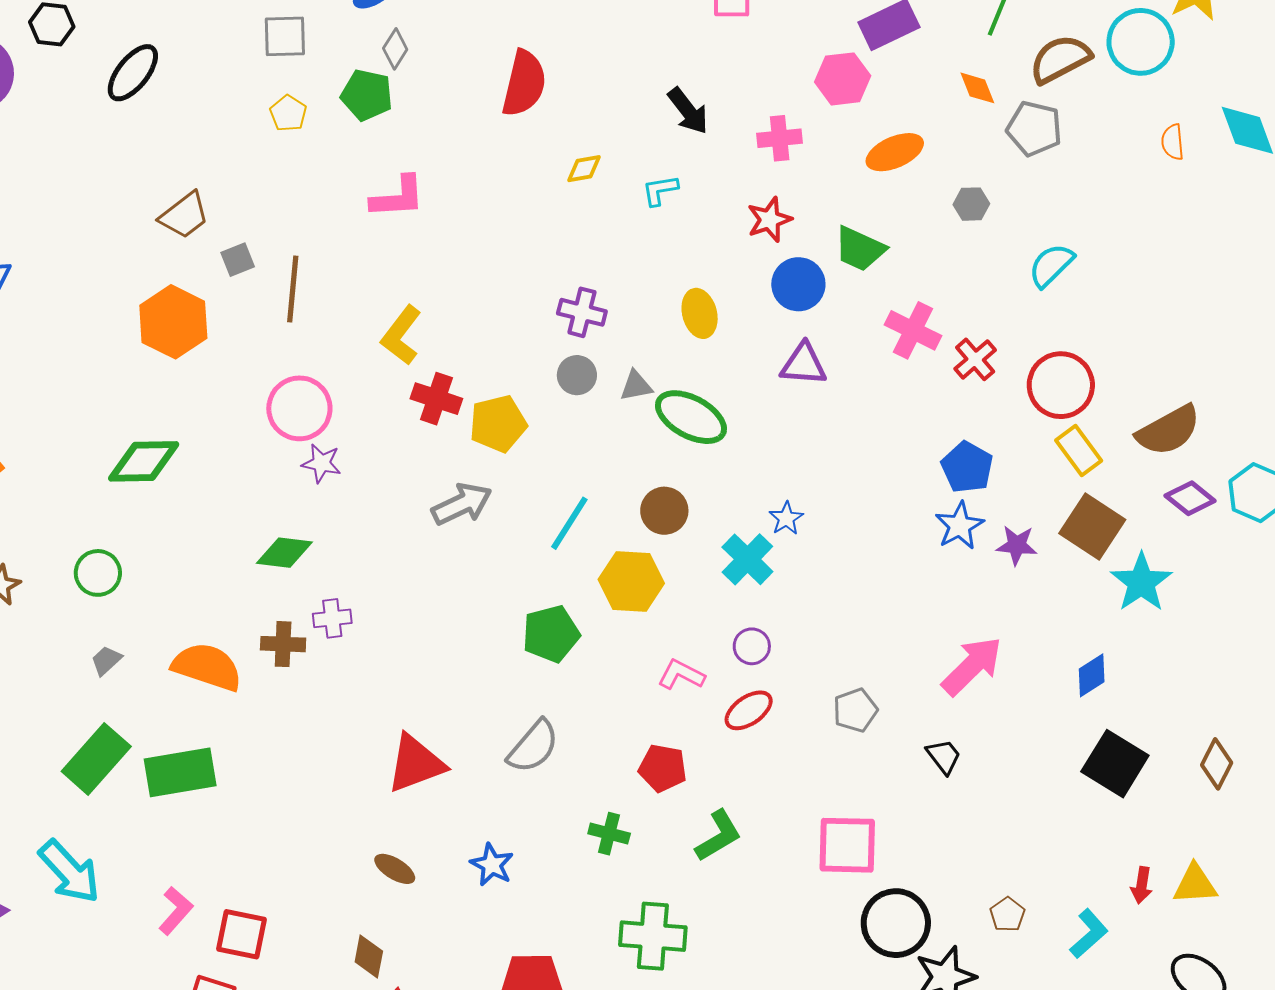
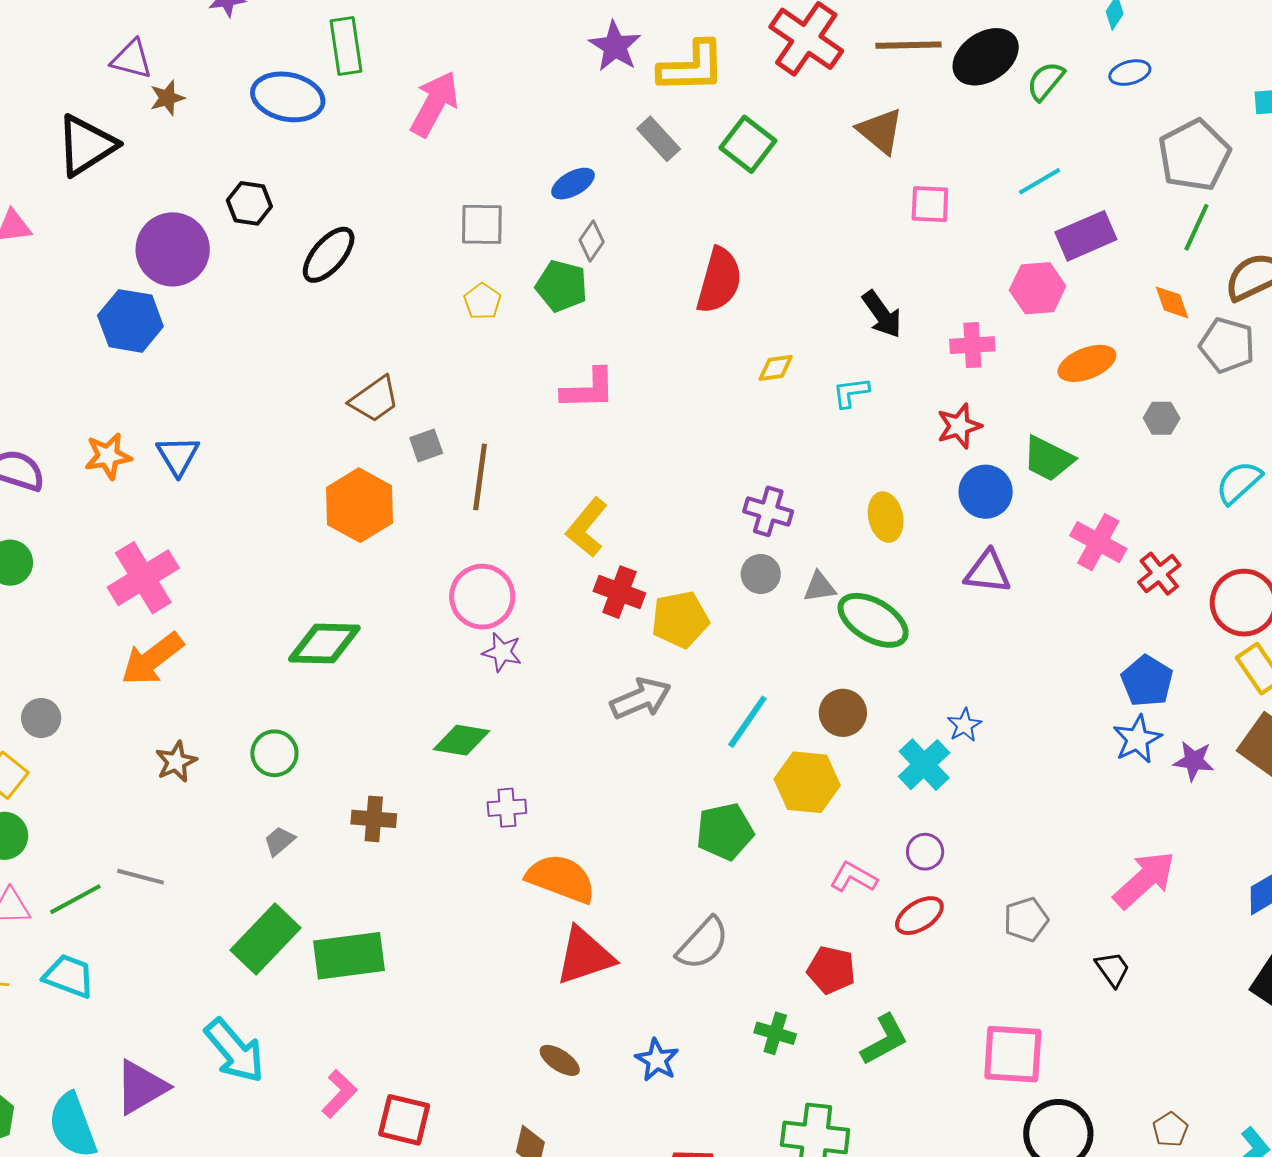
brown cross: (283, 644) -> (374, 819), moved
orange semicircle: (207, 667) -> (561, 879), moved

